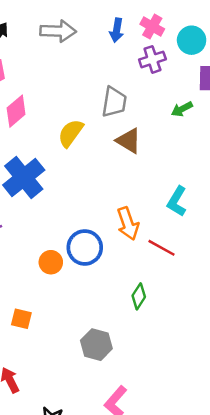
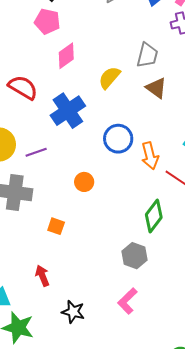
blue circle: (85, 247) -> (118, 139), moved
green diamond: (139, 296) -> (154, 216), size x1.5
gray hexagon: (96, 345) -> (134, 256), moved

